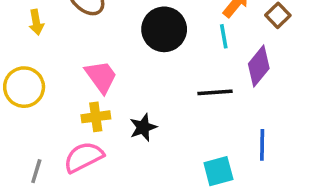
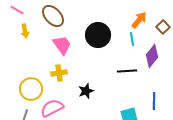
pink trapezoid: (101, 77) -> (62, 45), moved
yellow circle: (24, 87) -> (31, 89), moved
yellow cross: (96, 117) -> (59, 73), moved

